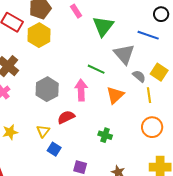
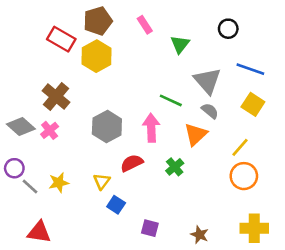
black circle: (161, 14) -> (228, 29), moved
green triangle: (103, 26) -> (180, 44), size x0.7
blue line: (148, 35) -> (250, 69), moved
gray semicircle: (139, 76) -> (210, 111), moved
yellow line: (149, 95) -> (240, 147), moved, turned 49
green cross: (105, 135) -> (175, 167), moved, turned 32

